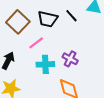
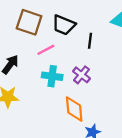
black line: (71, 16) -> (90, 41), moved, turned 40
brown square: (18, 22) -> (29, 22), turned -35

